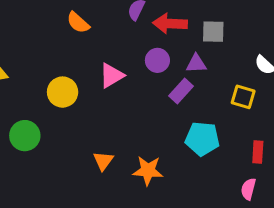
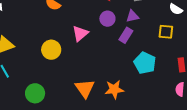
green circle: (25, 136) -> (35, 93), moved
cyan pentagon: (202, 139) -> (145, 63), turned 30
orange triangle: (103, 161) -> (85, 88), size x1.5

